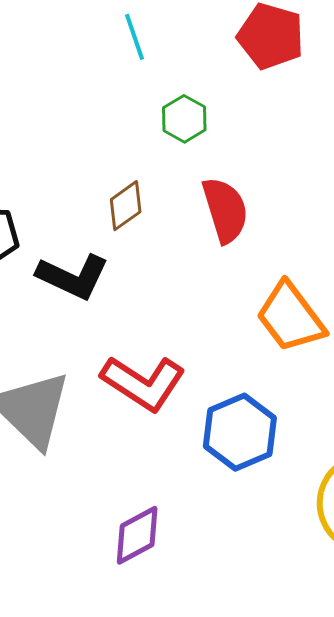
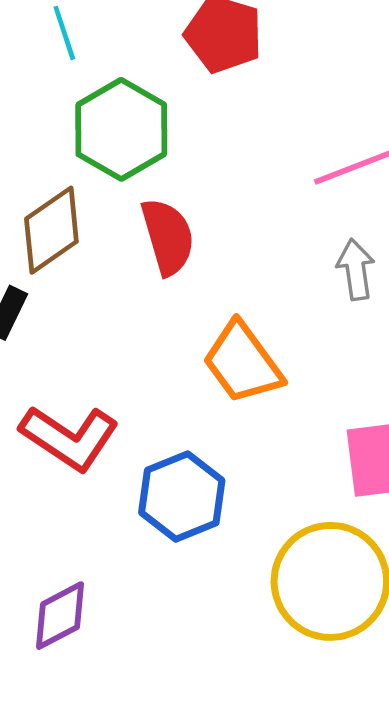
green hexagon: (184, 119) -> (121, 129), size x1.8
brown diamond: (126, 206) -> (51, 230), size x1.5

